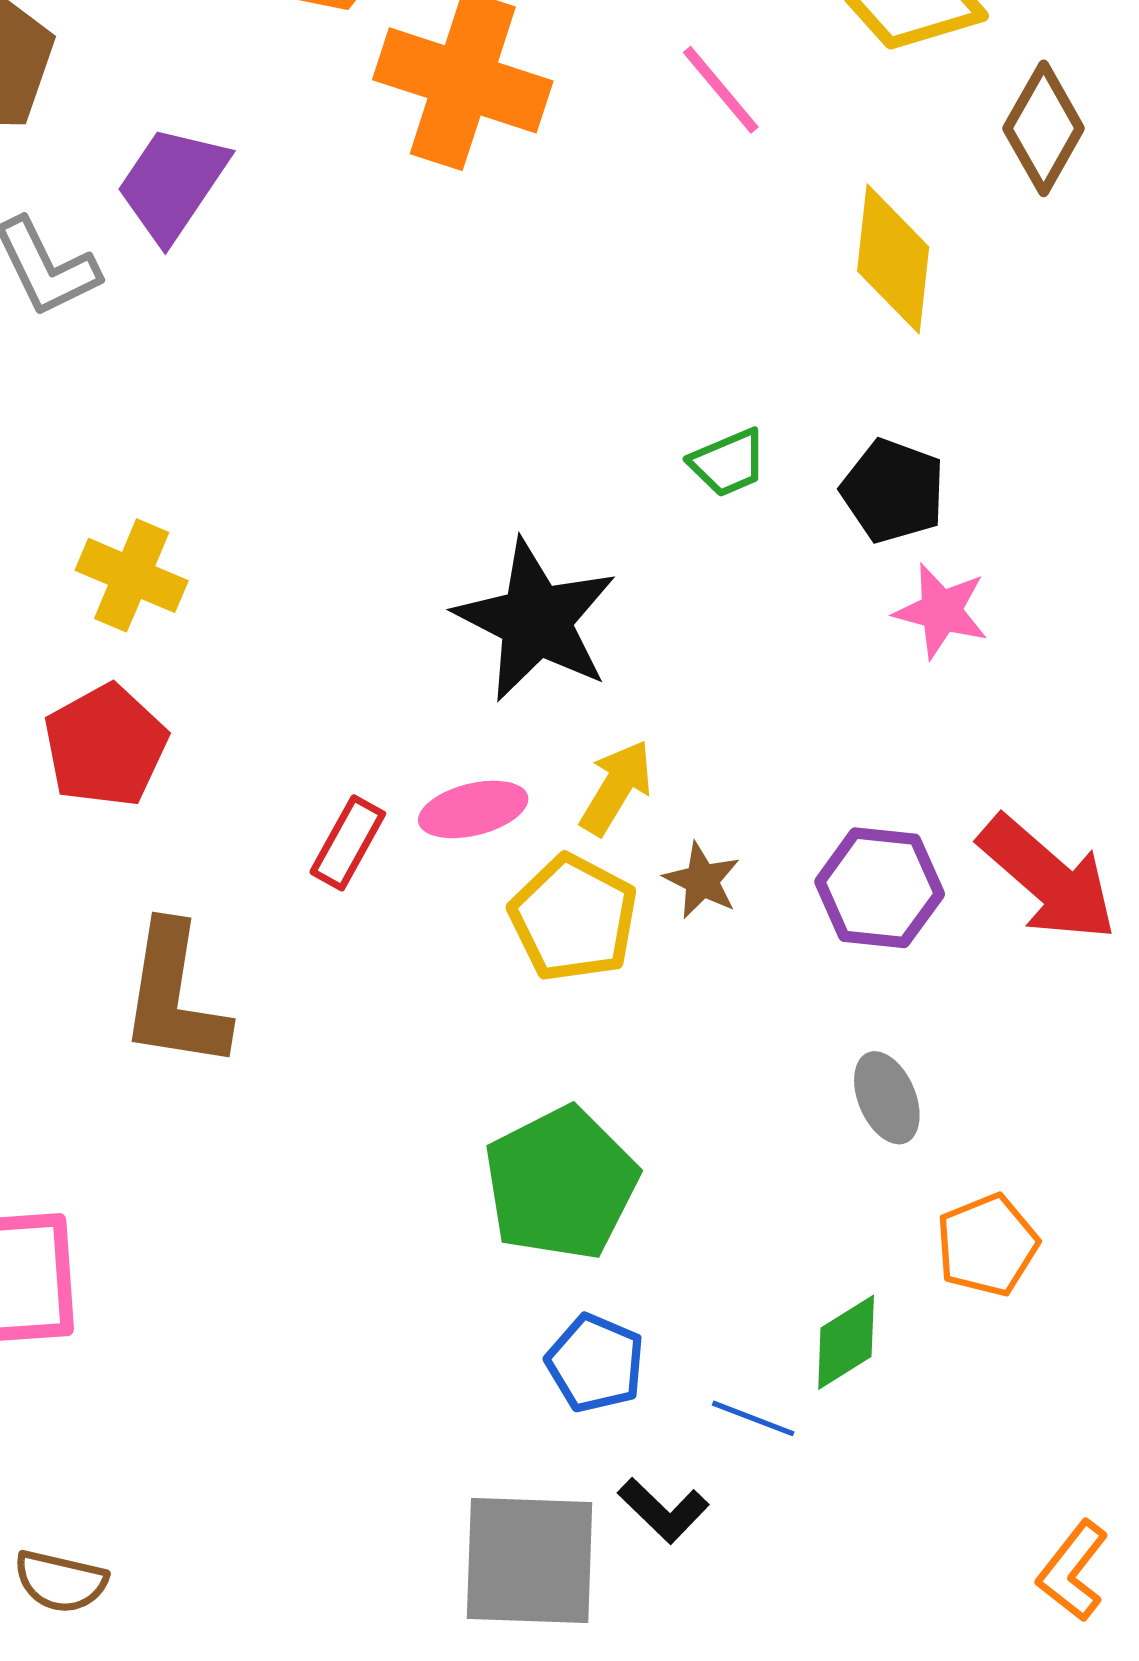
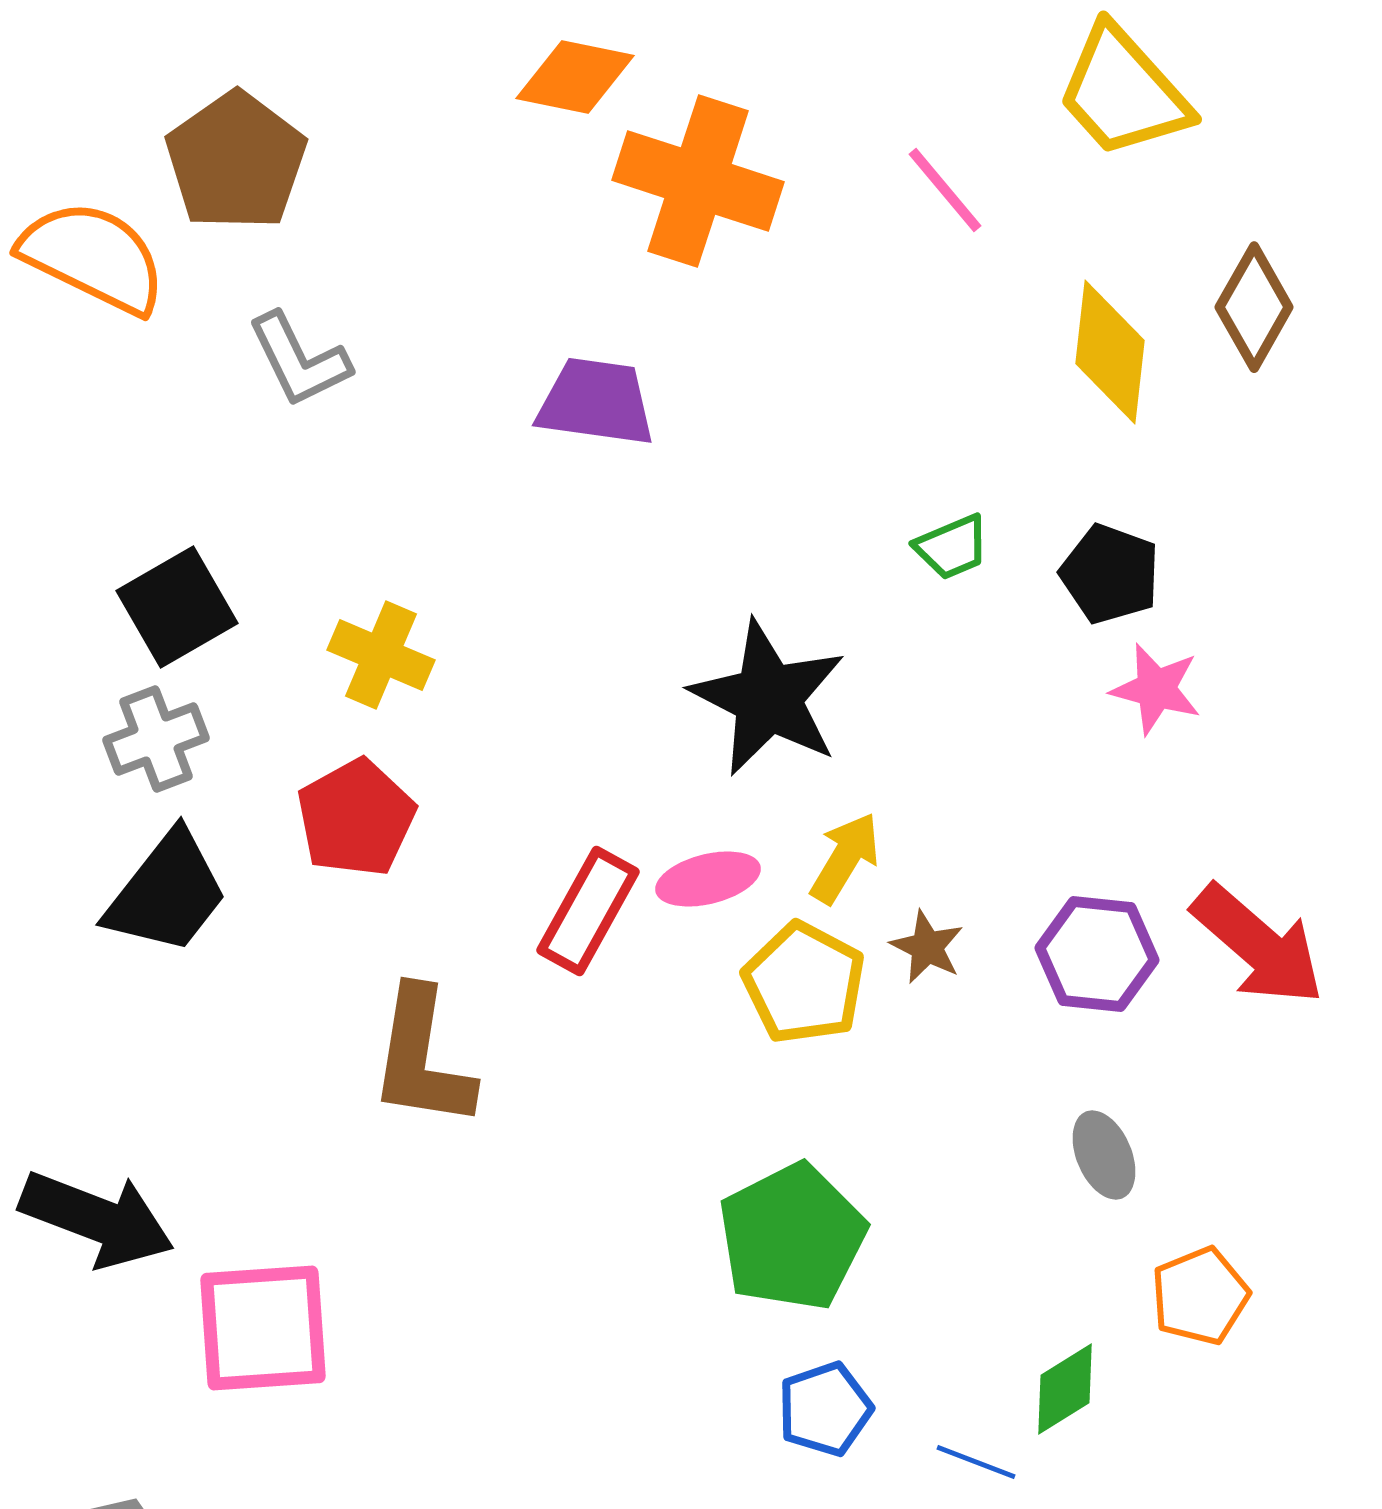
brown diamond: (1044, 128) -> (1254, 307), moved
purple trapezoid: (172, 184) -> (596, 402), moved, turned 64
red rectangle: (348, 843) -> (588, 911), size x1.4
blue pentagon: (595, 1363) -> (825, 1409), turned 30

